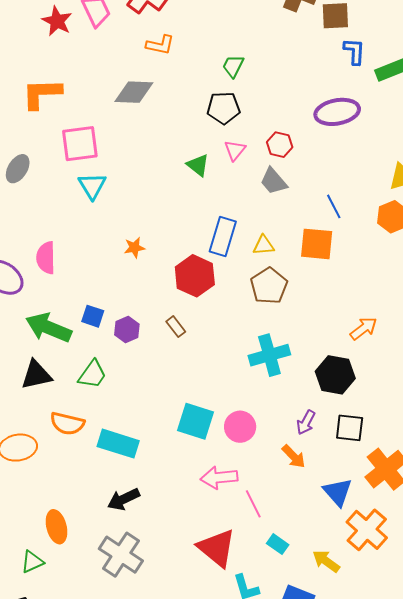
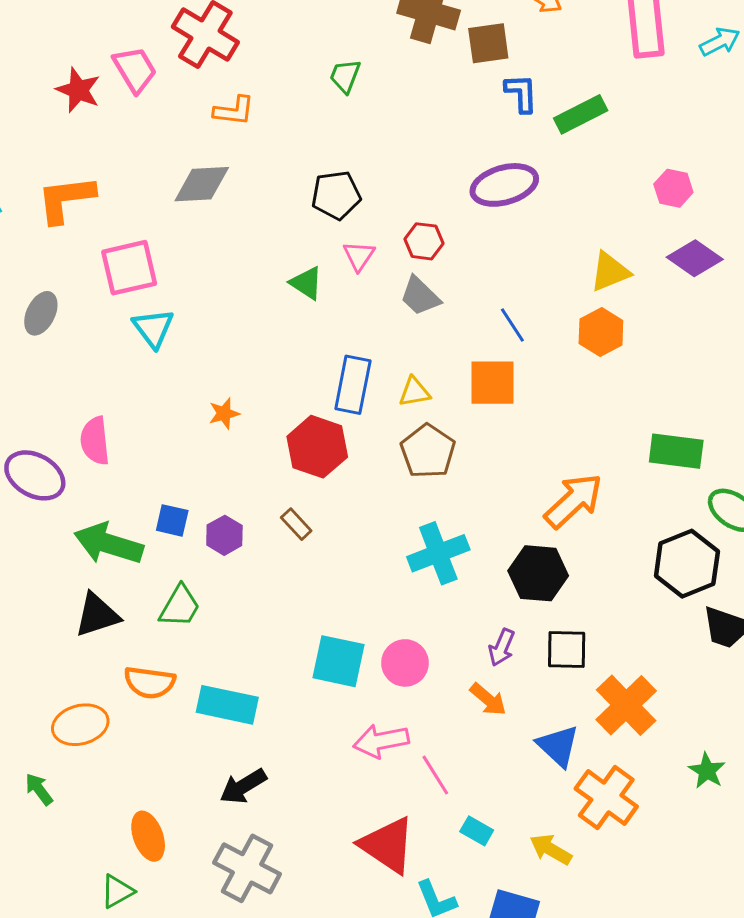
green trapezoid: (233, 66) -> (345, 76), moved
orange arrow: (364, 328) -> (574, 501), size x1.5

